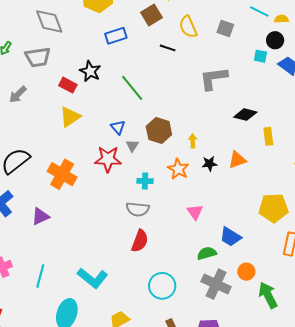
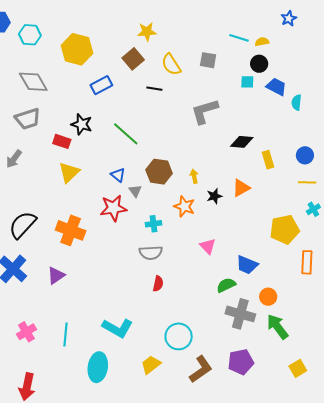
red semicircle: (140, 241) -> (158, 284), size x0.7
cyan circle: (162, 286) -> (179, 336), moved
green arrow: (268, 295) -> (277, 327), moved

